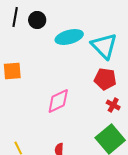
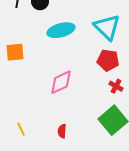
cyan ellipse: (69, 37) -> (61, 30), moved

